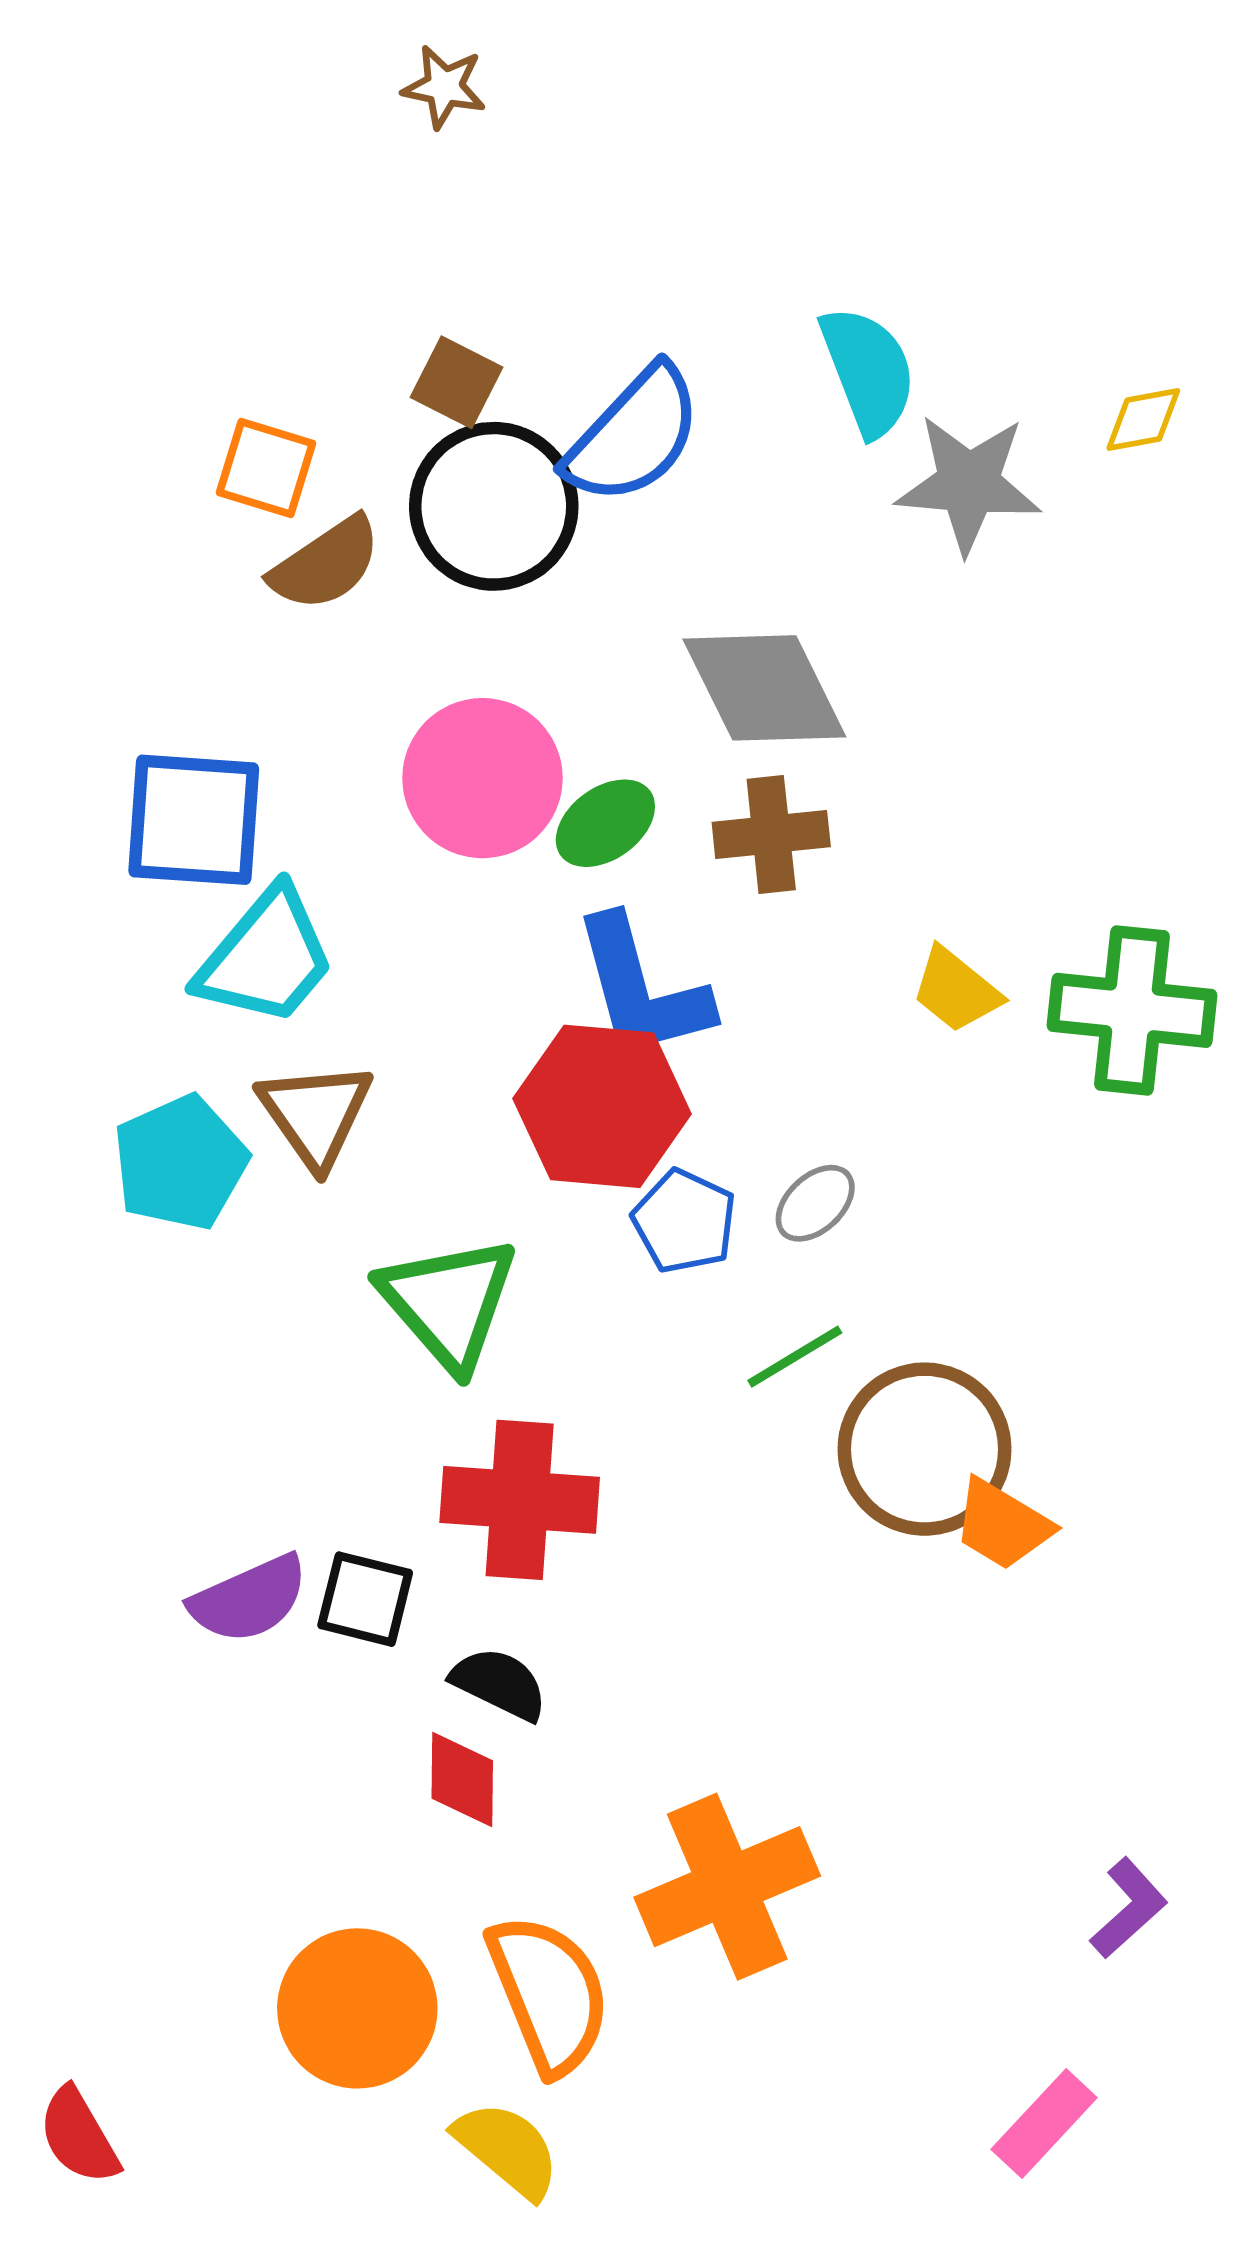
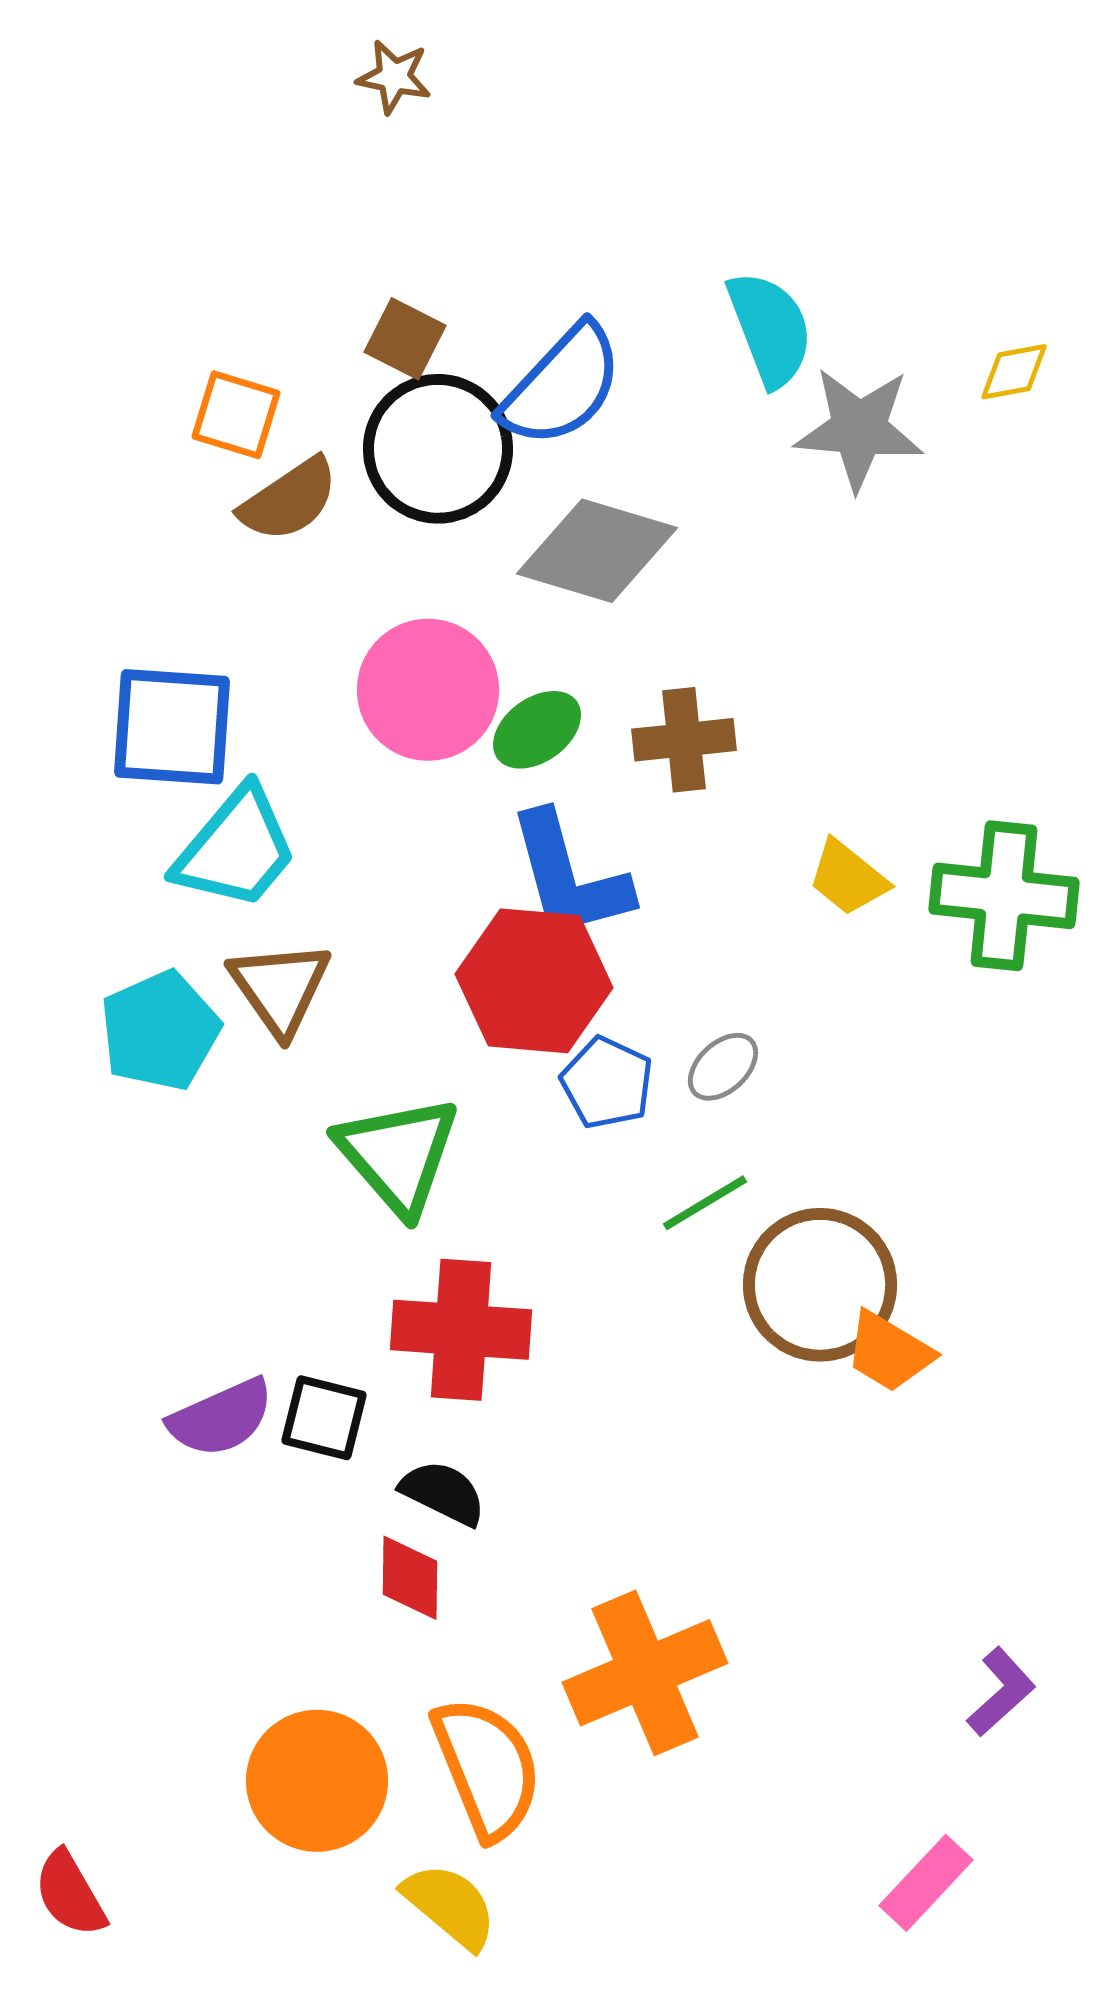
gray diamond: (764, 688) -> (597, 551), moved, turned -47

